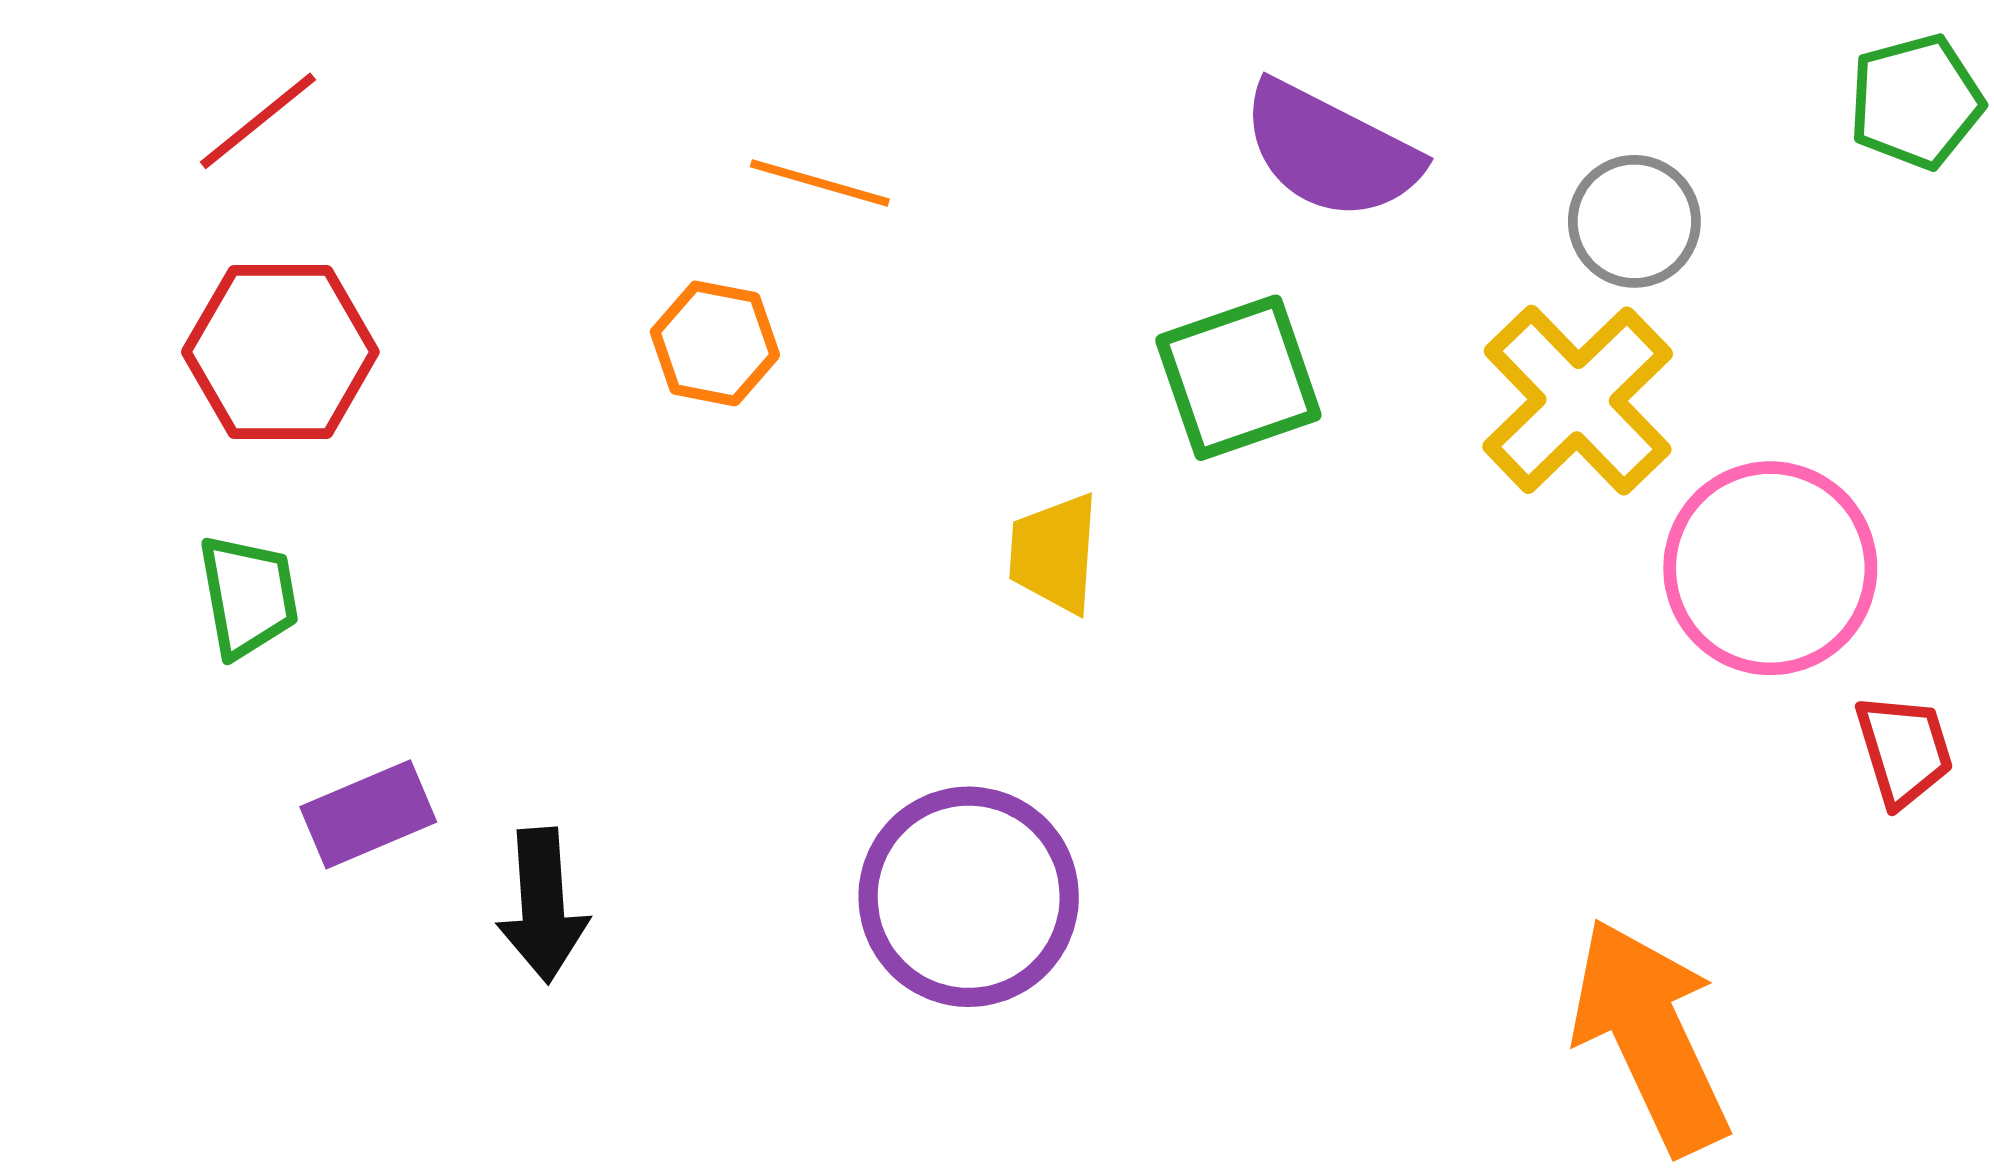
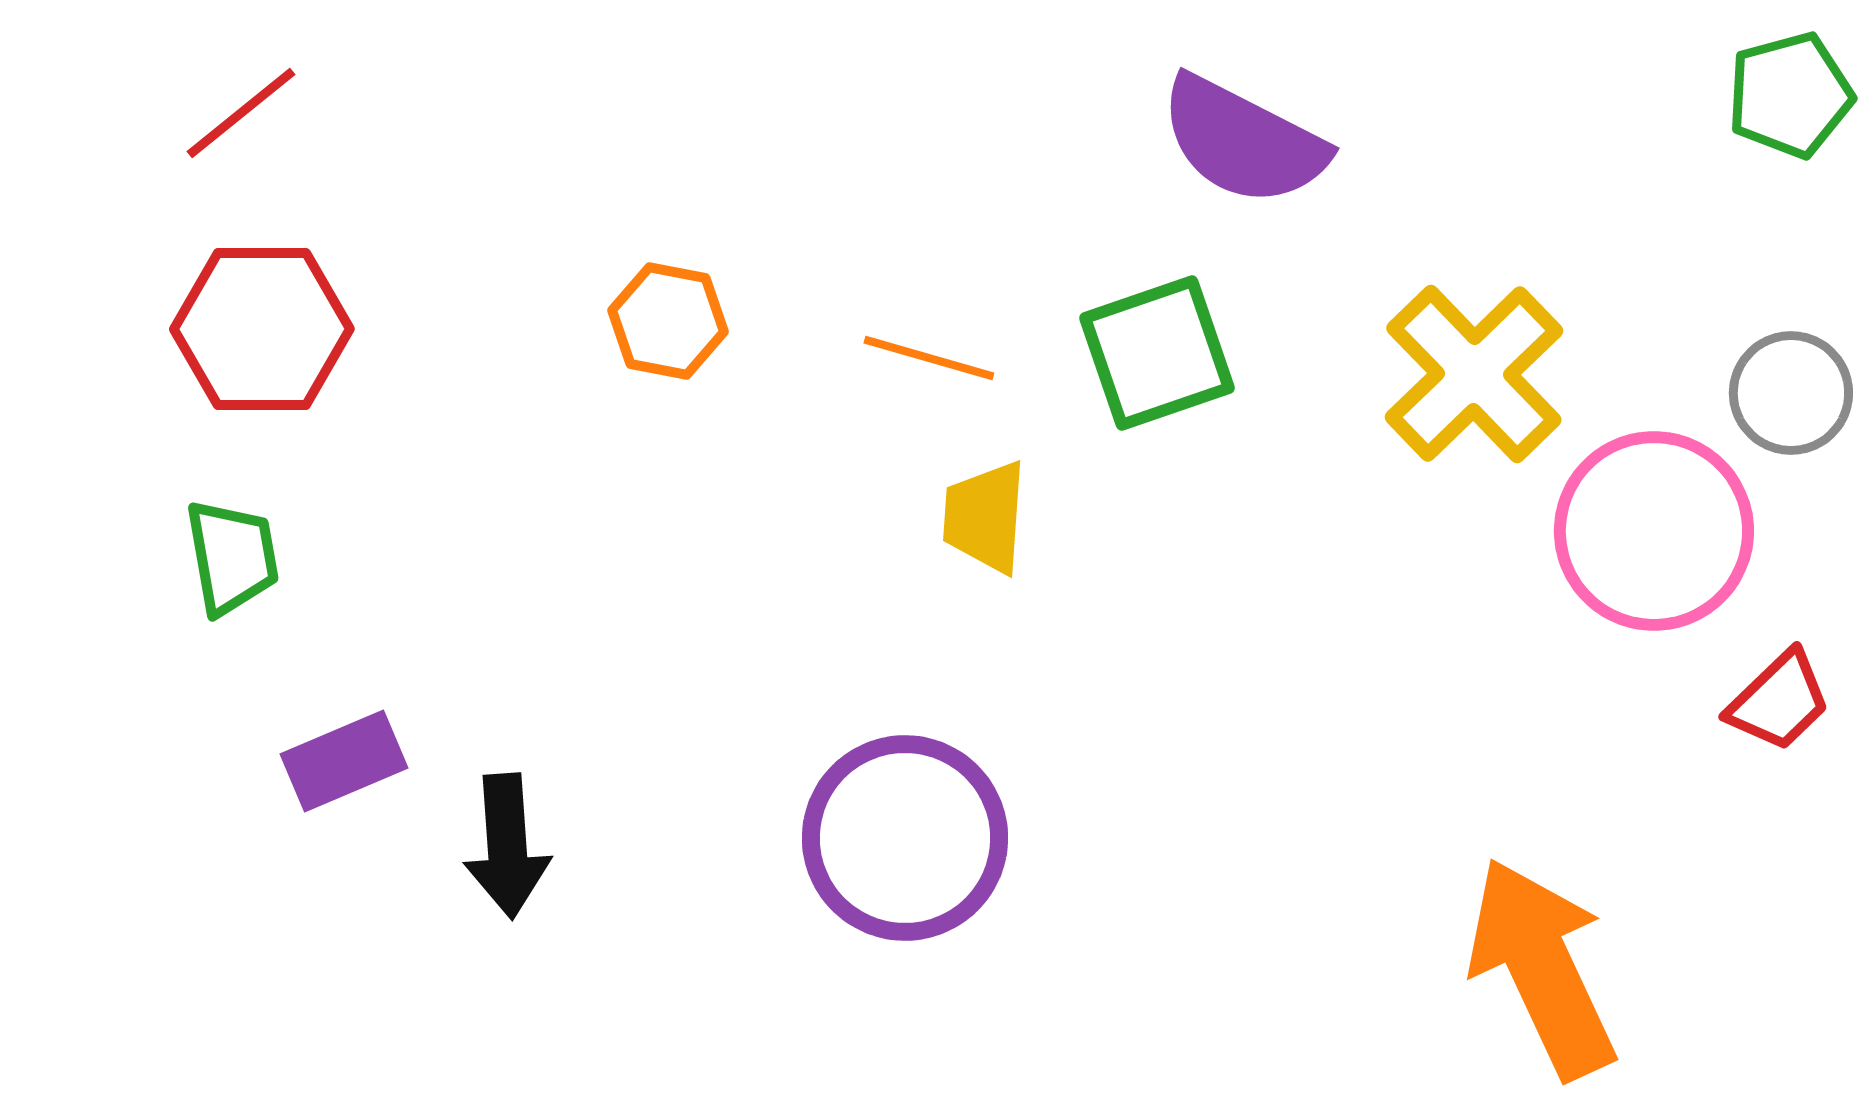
orange line: (820, 183) -> (929, 358), moved
gray circle: (1634, 221) -> (1791, 393), moved
red trapezoid: (1904, 750) -> (1779, 701), turned 63

